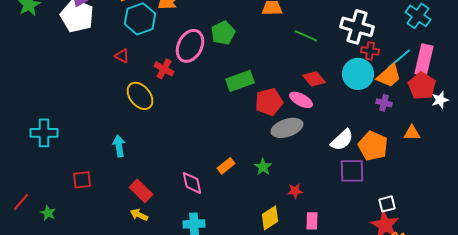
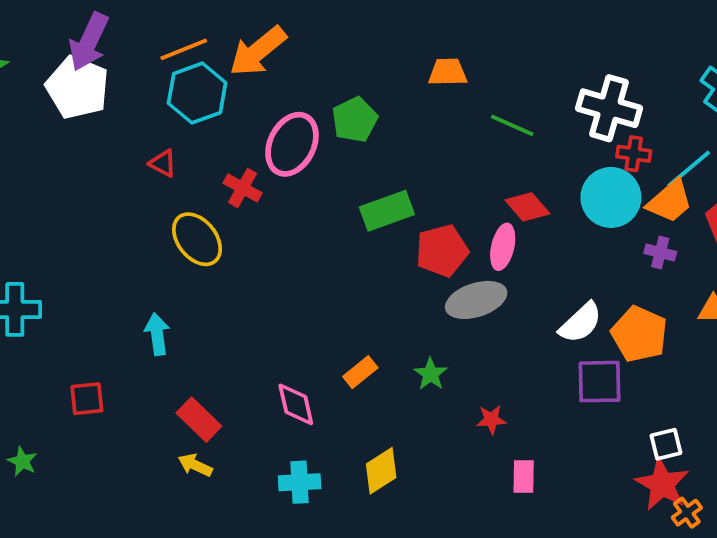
pink ellipse: (301, 100) -> (503, 247), turned 75
yellow diamond: (270, 218) -> (381, 471), moved

